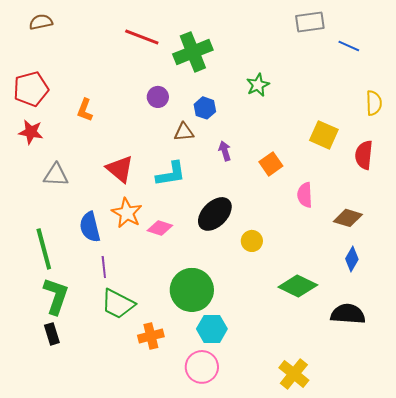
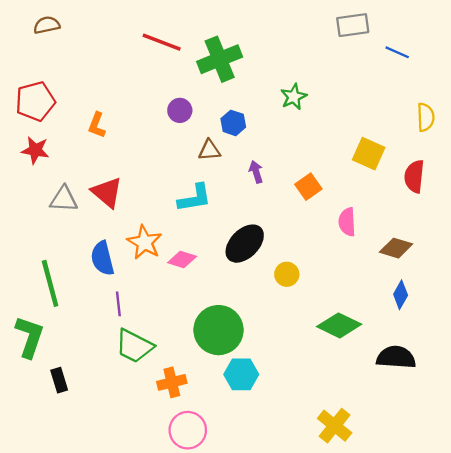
red triangle: (120, 169) -> (107, 192), moved
green L-shape: (56, 296) -> (30, 337), moved
pink circle: (202, 367) -> (188, 430), moved

